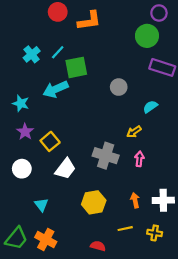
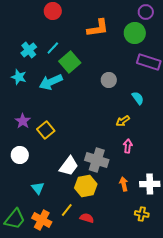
orange L-shape: (89, 21) -> (98, 28), moved
green square: (76, 67) -> (70, 62), turned -30
cyan star: (21, 103) -> (19, 77), moved
cyan semicircle: (150, 107) -> (138, 98), turned 88
gray cross: (106, 156) -> (97, 160), moved
white trapezoid: (65, 169) -> (69, 166), moved
yellow line: (125, 229) -> (67, 210), moved, turned -40
red semicircle: (98, 246) -> (87, 218), moved

